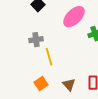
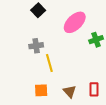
orange square: (41, 84) -> (41, 90), turned 32

